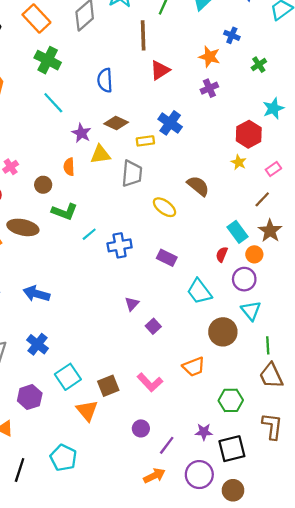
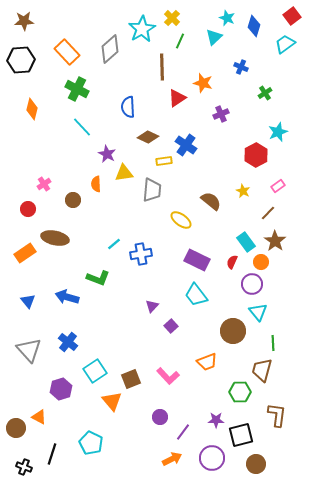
orange star: (209, 57) -> (203, 83), moved
brown diamond: (116, 123) -> (148, 137), moved
yellow star: (239, 162) -> (243, 191), moved
green L-shape: (65, 212) -> (98, 278), moved
purple rectangle: (167, 258) -> (197, 260), moved, size x1.4
cyan trapezoid: (199, 291) -> (196, 295), moved
brown trapezoid: (271, 376) -> (262, 370), moved, turned 40
brown circle: (233, 490) -> (256, 464), moved

